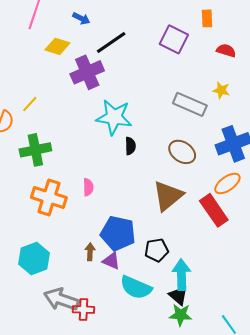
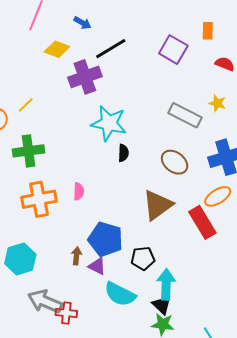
orange cross: (49, 197) -> (39, 199), turned -32

